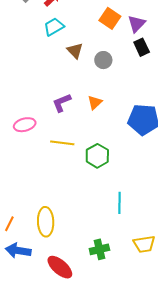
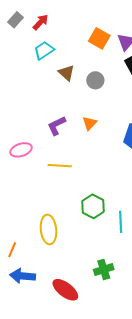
green hexagon: (97, 156) -> (93, 206), moved
yellow ellipse: (46, 222) -> (48, 229), moved

